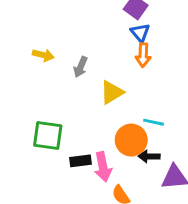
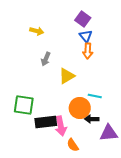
yellow arrow: (43, 55) -> (37, 31), moved
black rectangle: (81, 161) -> (46, 122), size x1.5

